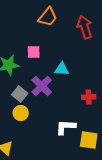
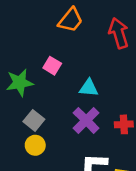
pink square: (34, 52) -> (52, 66), turned 32
purple cross: (42, 86) -> (86, 120), moved

